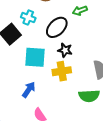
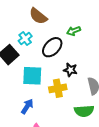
cyan cross: (28, 18) -> (25, 39), turned 32
black star: (65, 50) -> (70, 70), moved

